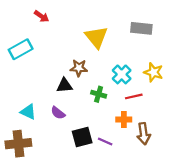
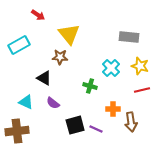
gray rectangle: (141, 28) -> (129, 37), moved
yellow triangle: (96, 37) -> (69, 34), moved
brown star: (79, 68) -> (60, 57), moved
black triangle: (65, 85) -> (44, 78), moved, turned 35
red line: (134, 96) -> (142, 90), moved

